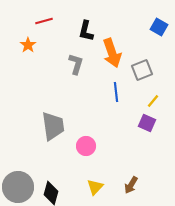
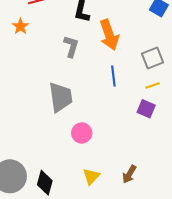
gray square: (142, 70) -> (152, 58), moved
yellow line: (153, 101) -> (152, 85), turned 32
gray trapezoid: (53, 126) -> (61, 97), moved

